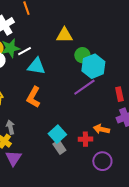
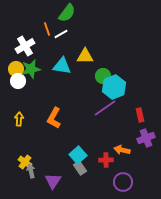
white line: (24, 51) -> (61, 34), moved
cyan triangle: (36, 66) -> (62, 66), moved
gray arrow: (10, 127) -> (31, 171), moved
purple triangle: (13, 158) -> (53, 181), moved

